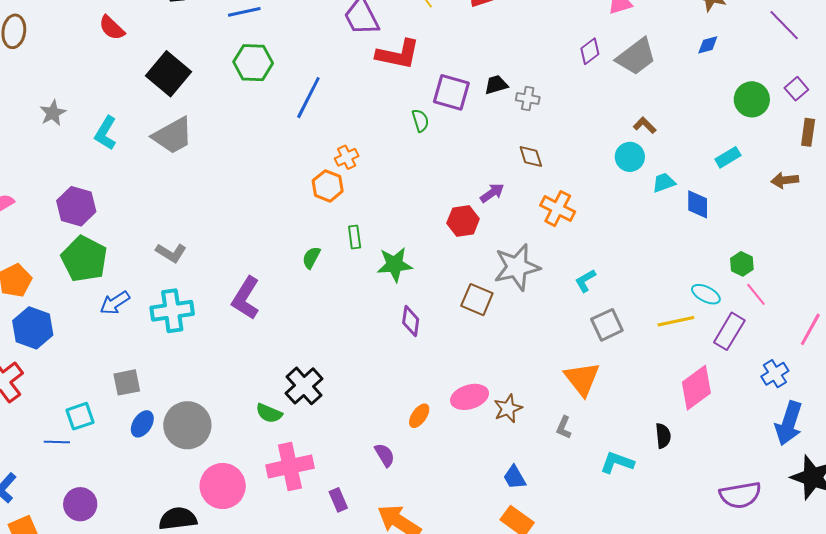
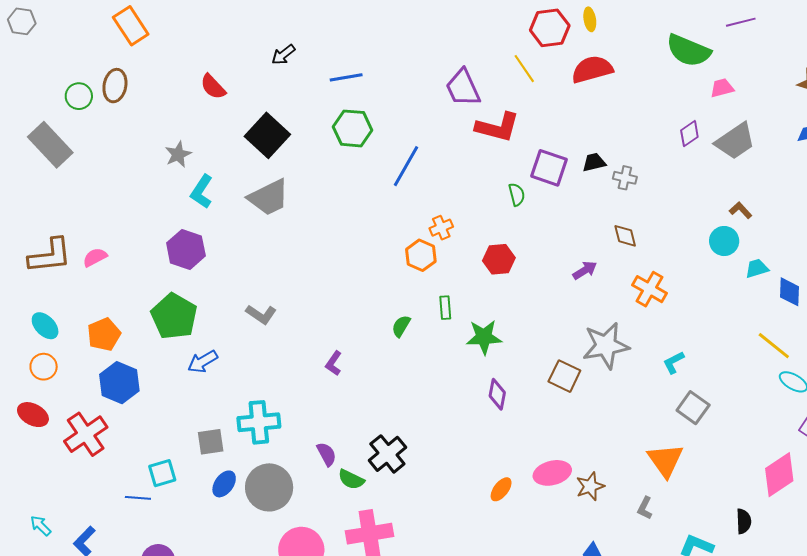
gray star: (53, 113) -> (178, 154), moved
purple hexagon: (76, 206) -> (186, 249), moved
red hexagon: (463, 221) -> (499, 259), moved
purple L-shape: (246, 298) -> (334, 363), size x0.6
cyan cross: (172, 311) -> (259, 422), moved
yellow line: (676, 321) -> (774, 346), moved, turned 48
gray square: (607, 325) -> (693, 408), turned -32
purple semicircle: (385, 455) -> (326, 454), moved

